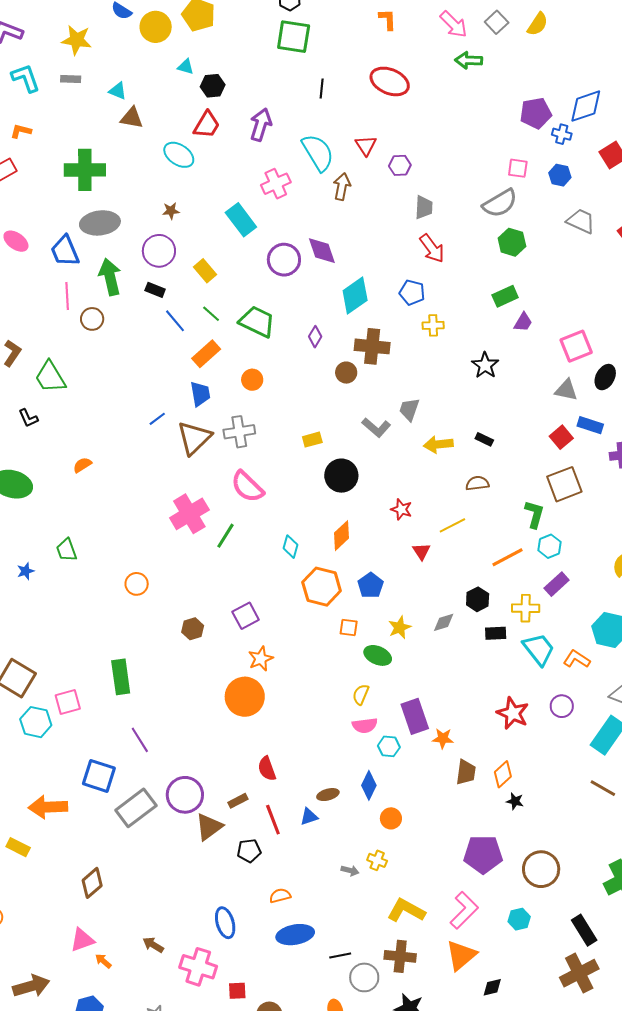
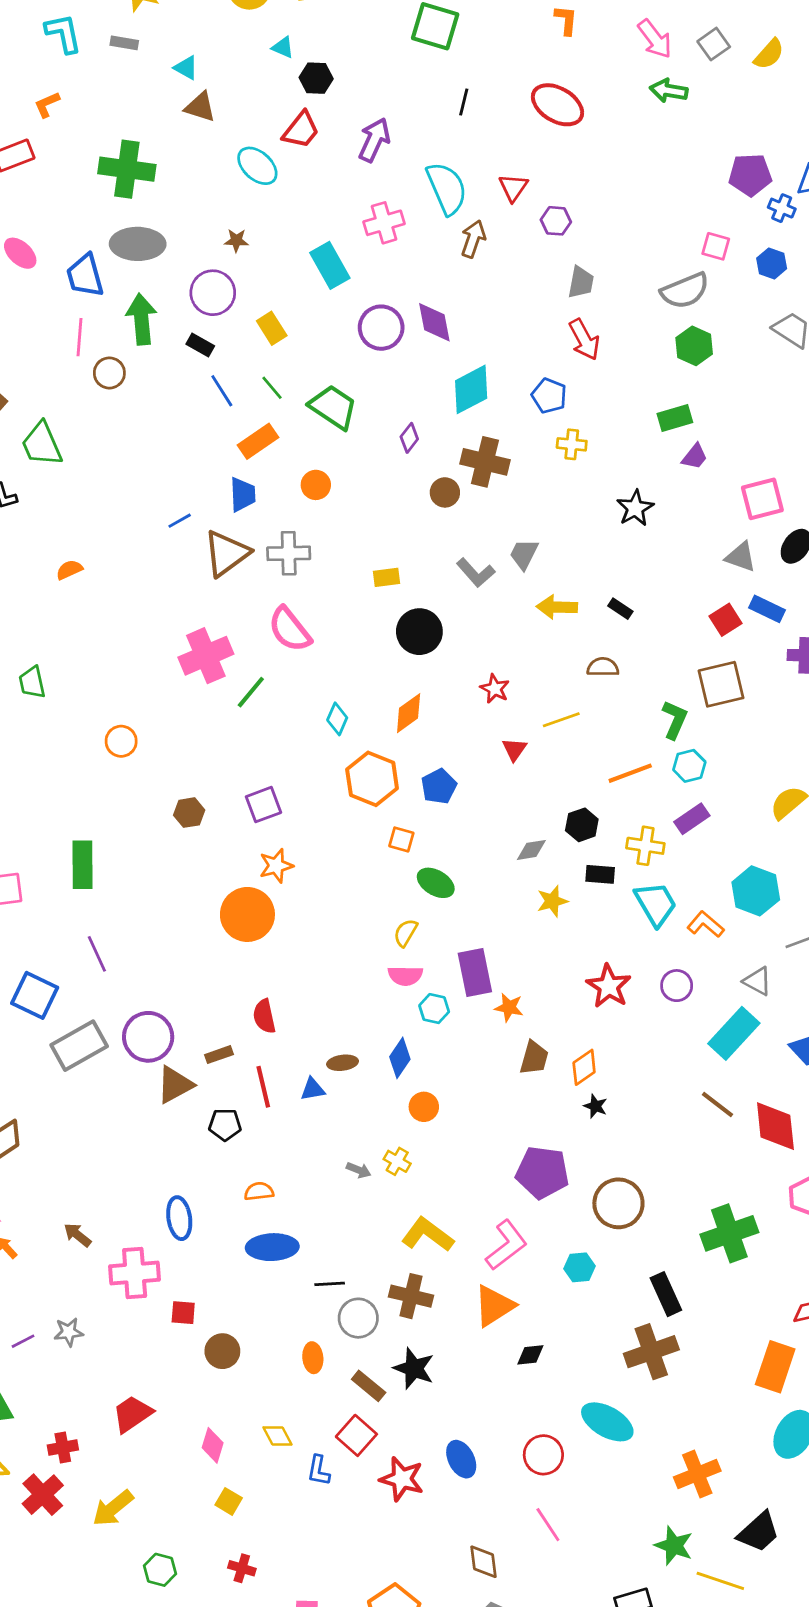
orange L-shape: (21, 131) -> (47, 104), turned -45
yellow star: (400, 627) -> (552, 901), moved
pink cross: (198, 967) -> (135, 1273), turned -30

